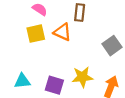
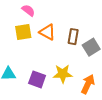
brown rectangle: (80, 13) -> (73, 37), moved

